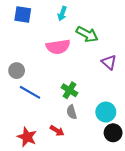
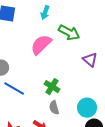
pink semicircle: (58, 47) -> (41, 45), turned 145

